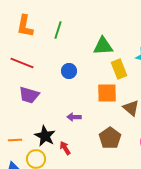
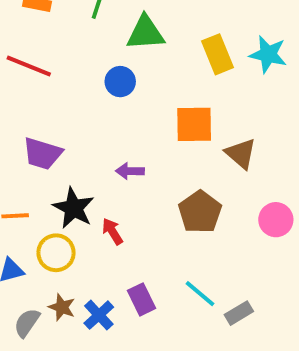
green triangle: (103, 46) -> (145, 33), moved
yellow rectangle: (119, 69) -> (217, 54), moved
purple trapezoid: (29, 95) -> (42, 154), moved

